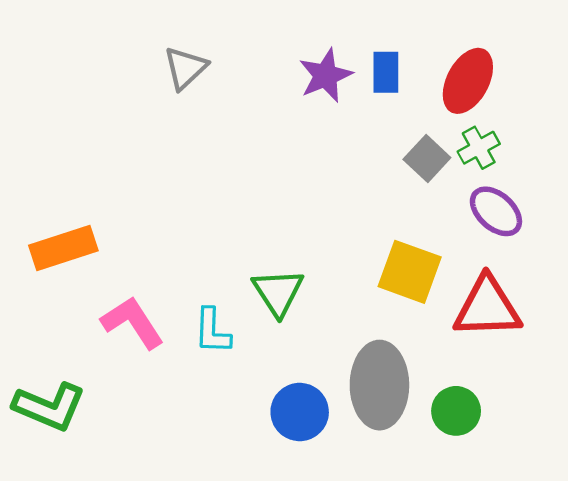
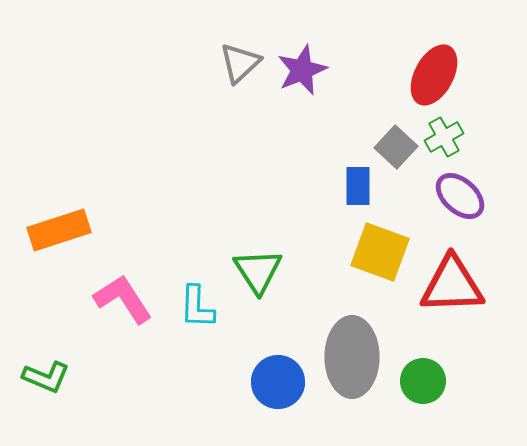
gray triangle: (185, 68) -> (240, 63), moved
blue rectangle: (386, 72) -> (358, 186), moved
green L-shape: (49, 407) -> (46, 377), size x0.7

